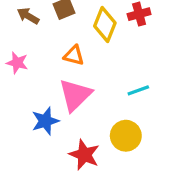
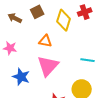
cyan line: (138, 90) -> (87, 60), turned 32
blue star: (45, 121) -> (21, 77), moved, turned -30

